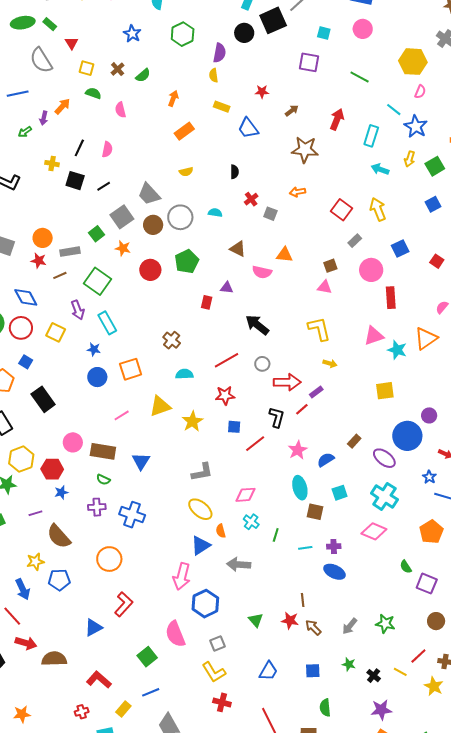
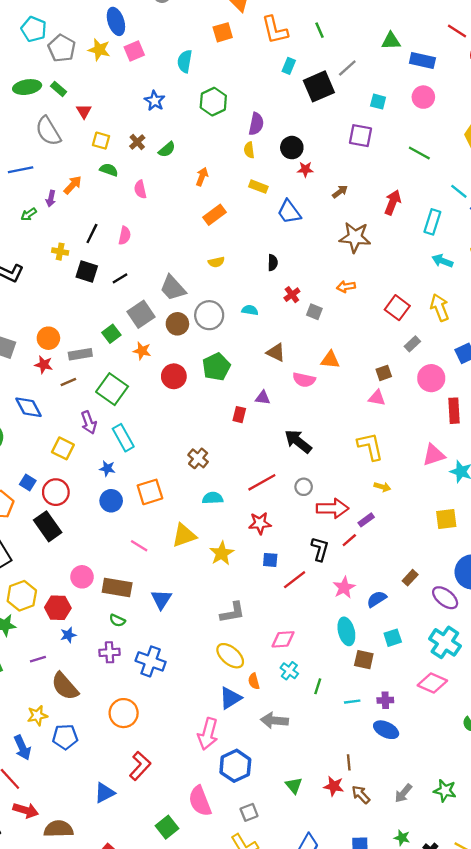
black circle: (244, 33) -> (292, 148), moved
red circle: (21, 328) -> (56, 492), moved
pink line: (122, 415) -> (139, 546), turned 63

